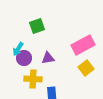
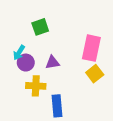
pink rectangle: (83, 45) -> (91, 48), turned -50

